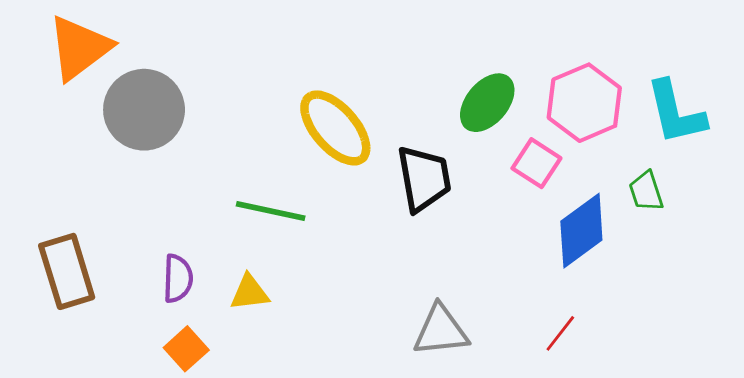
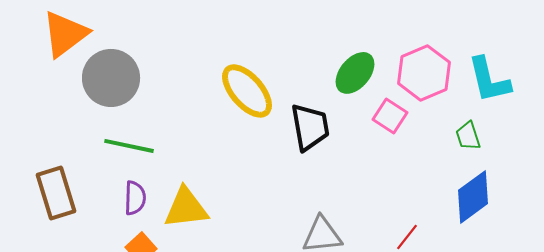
green line: (271, 211) -> (129, 146), moved
blue diamond: (581, 231) -> (473, 197), moved
yellow triangle: (250, 293) -> (186, 208), size x1.6

